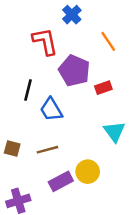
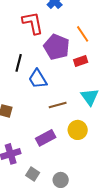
orange line: (108, 41) -> (83, 34), moved
brown line: (47, 150) -> (58, 105), moved
yellow circle: (88, 172) -> (78, 130), moved

